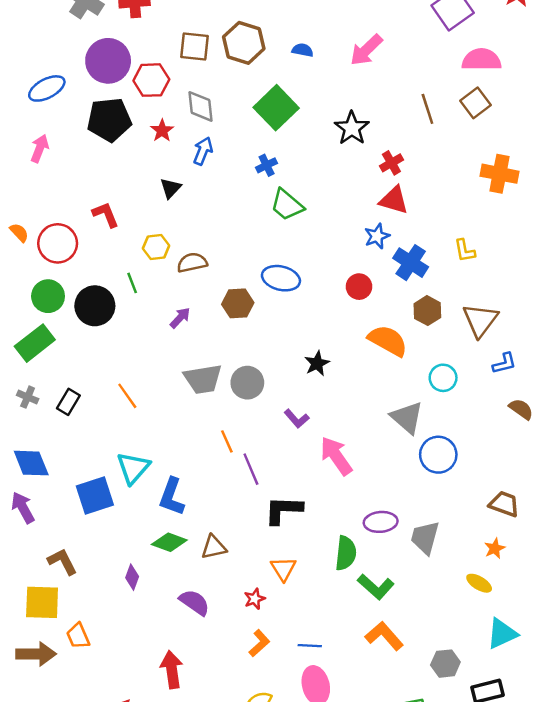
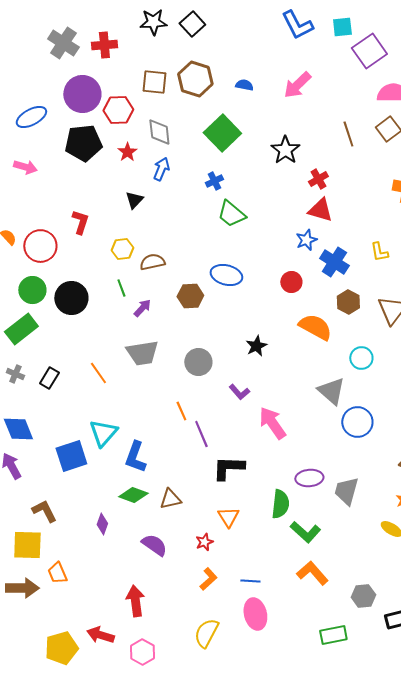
pink arrow: (40, 149) -> (25, 167), turned 85
red L-shape: (106, 215) -> (80, 222), turned 40
green line: (132, 283) -> (121, 288), moved
gray trapezoid: (203, 379) -> (142, 353), moved

